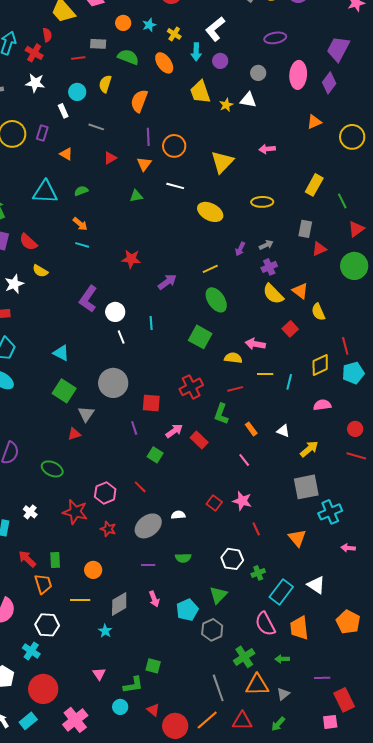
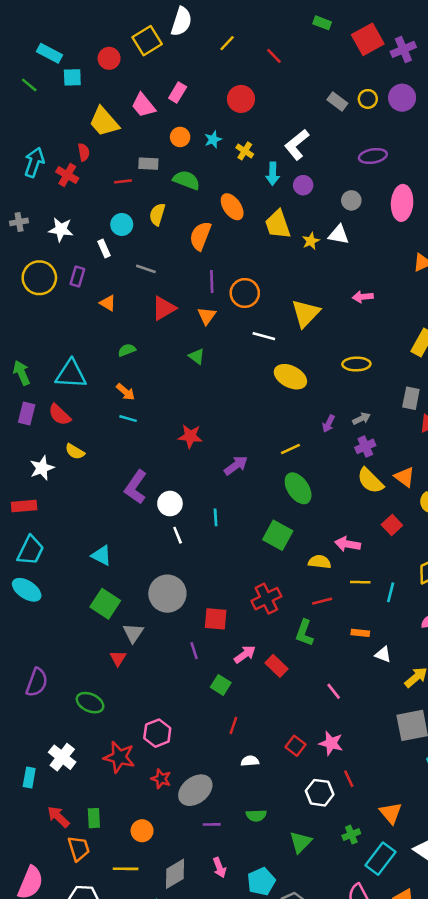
orange ellipse: (164, 63) -> (232, 207), moved
white star: (35, 83) -> (61, 230), moved
red triangle: (110, 158) -> (164, 308), size x1.5
white line: (175, 186) -> (264, 336), moved
cyan triangle: (45, 192) -> (71, 374), moved
green triangle: (136, 196) -> (197, 356), turned 48
orange rectangle: (251, 429) -> (360, 633), moved, turned -48
red triangle: (74, 434) -> (118, 658), turned -40
red line: (140, 487) -> (233, 725), moved, turned 64
white cross: (30, 512) -> (62, 757), size x1.5
gray ellipse: (148, 526) -> (195, 790), moved
orange triangle: (297, 538) -> (391, 813), moved
white hexagon: (232, 559) -> (320, 793), moved
green triangle: (218, 595) -> (301, 842), moved

